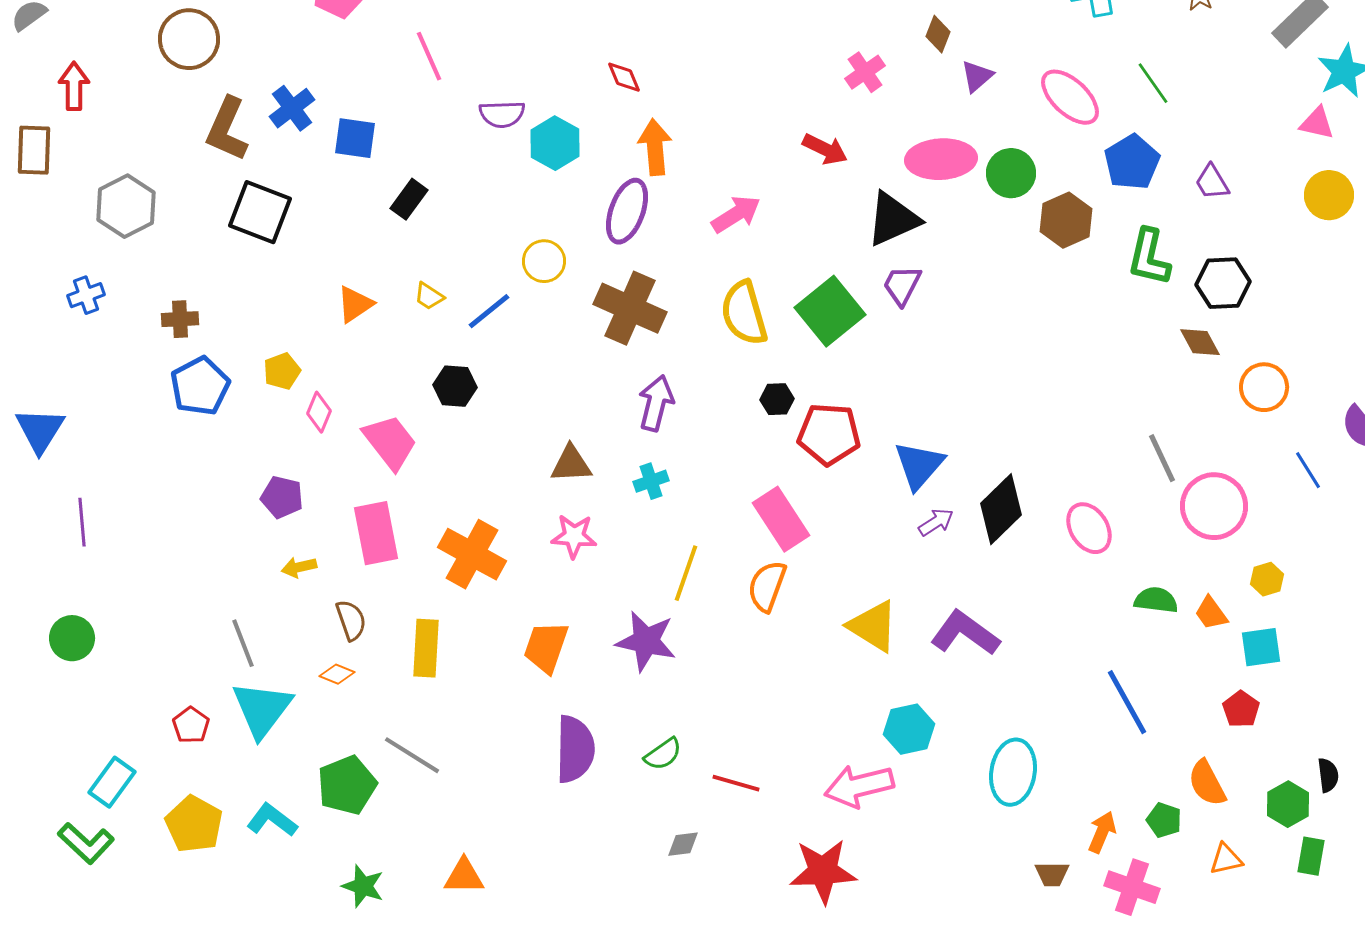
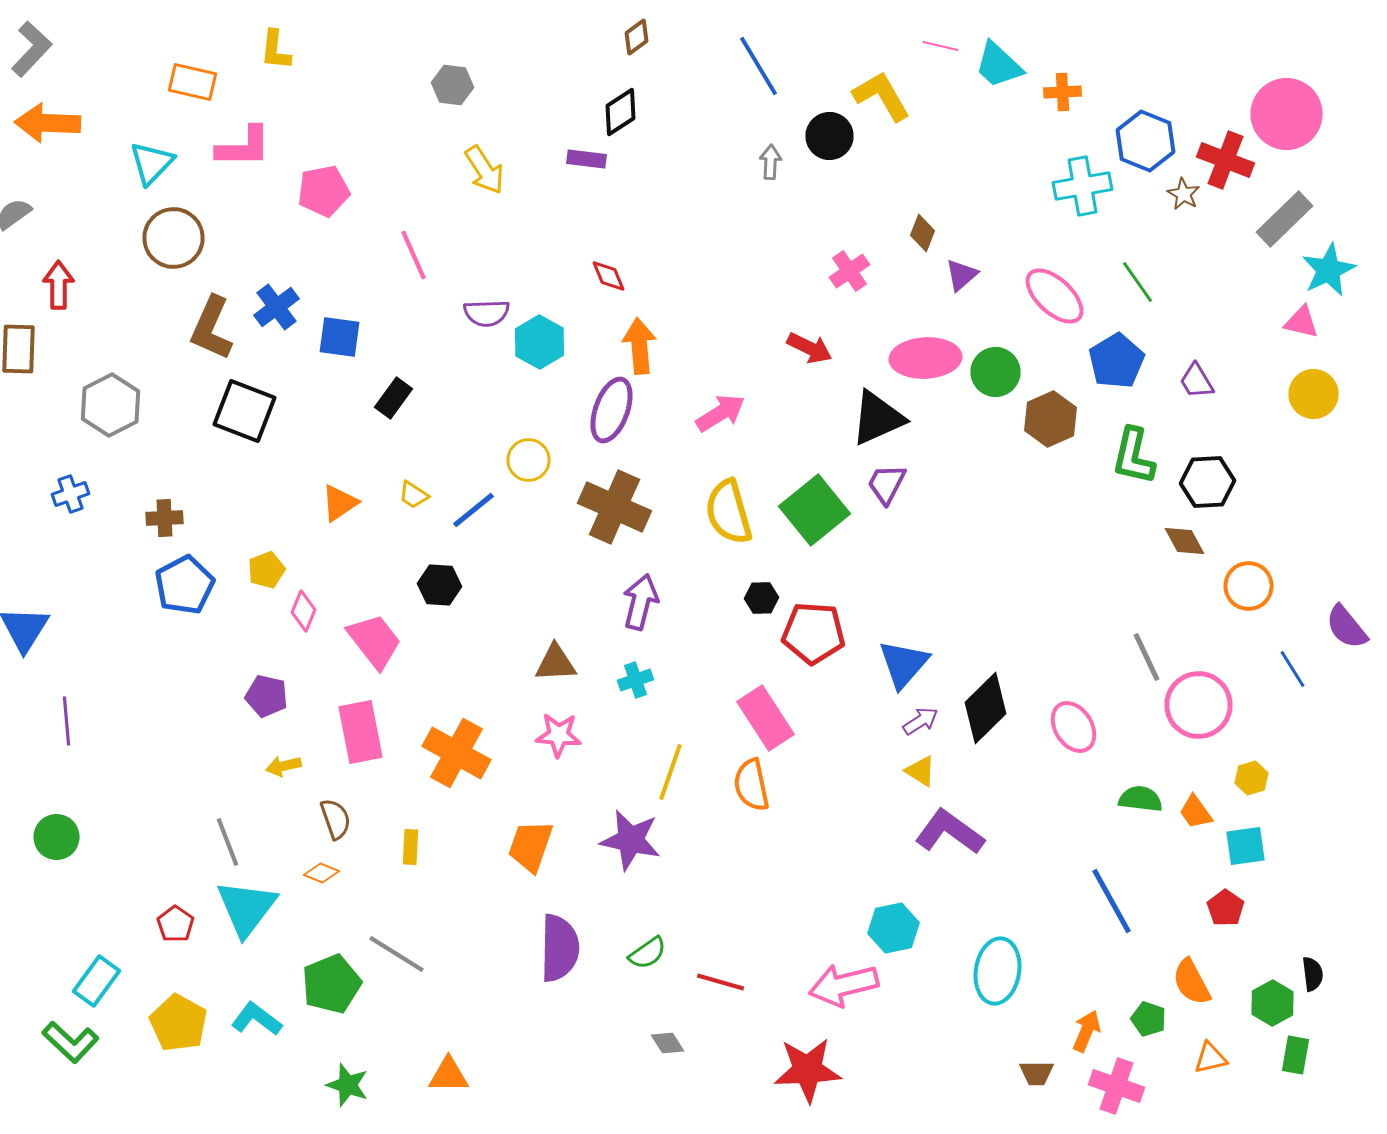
orange semicircle: (767, 586) -> (752, 785), turned -32
yellow triangle: (873, 626) -> (920, 771), moved, size x0.6
yellow rectangle: (426, 648) -> (410, 847), size x0.6
gray diamond: (683, 844) -> (668, 1043), turned 64

